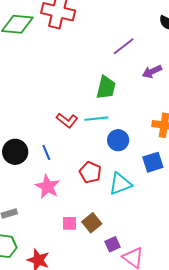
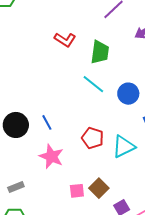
cyan line: (96, 119) -> (93, 84), turned 50
red L-shape: (67, 120) -> (65, 40), moved
blue circle: (118, 140) -> (128, 94), moved

